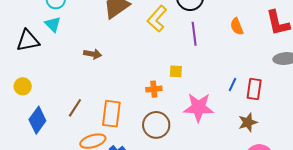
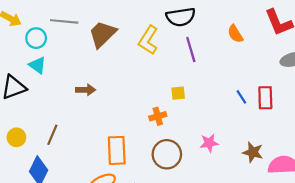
blue line: (233, 85) -> (241, 97), turned -48
pink star: (199, 107) -> (209, 143), moved, size x0.6
brown line: (75, 108) -> (52, 135), moved
brown star: (248, 122) -> (253, 152), moved, turned -30

